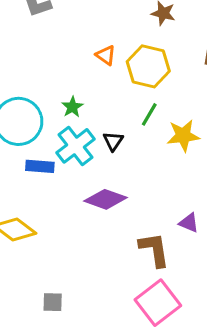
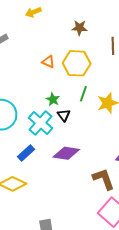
green star: (72, 107) -> (53, 99), moved
blue rectangle: (40, 166) -> (26, 153), moved, turned -36

